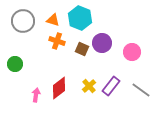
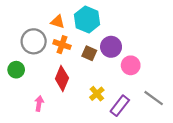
gray circle: (23, 21) -> (34, 41), moved
pink circle: (132, 52) -> (131, 65), moved
purple rectangle: (111, 86) -> (120, 106), moved
red diamond: (59, 88) -> (62, 78), moved, turned -30

